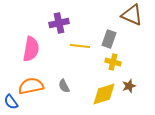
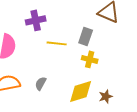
gray semicircle: (64, 86) -> (41, 83), turned 56
brown star: (129, 86) -> (106, 96), moved

